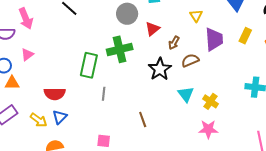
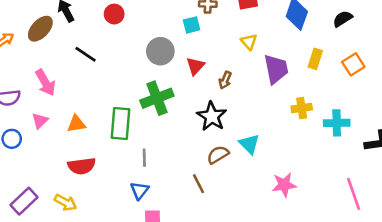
pink arrow: (26, 18) -> (45, 83), moved
brown semicircle: (190, 60) -> (218, 155), moved
orange triangle: (12, 83) -> (76, 124), moved
yellow cross: (210, 101) -> (302, 108), moved, turned -35
blue triangle: (60, 117) -> (140, 190), moved

